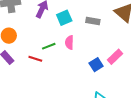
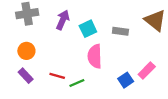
pink semicircle: (69, 42) -> (95, 56), size x1.5
green line: (49, 46) -> (77, 83), moved

